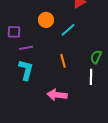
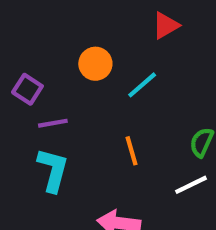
purple square: (14, 32) -> (27, 89), turned 32
white line: (91, 77) -> (191, 185), turned 63

